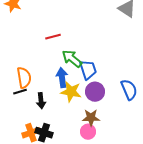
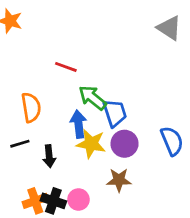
red line: (53, 37) -> (66, 67), turned 35
orange semicircle: (24, 78) -> (31, 107), moved
pink circle: (88, 132) -> (78, 200), moved

